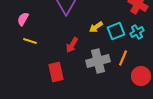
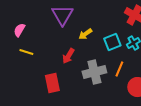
yellow arrow: (96, 27) -> (85, 34), moved

